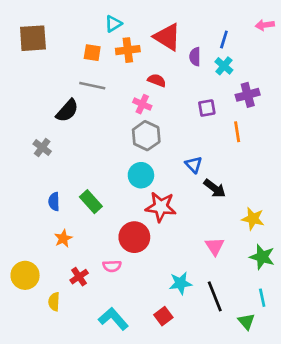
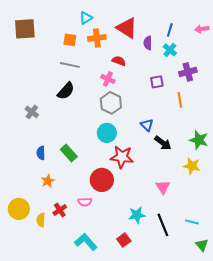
pink arrow: (265, 25) -> (202, 29), moved
black semicircle: (67, 111) -> (66, 91), moved
green star: (262, 257) -> (199, 140), moved
cyan line: (262, 298) -> (192, 222), moved, turned -64
yellow semicircle: (54, 302) -> (41, 220), moved
green triangle: (246, 321) -> (202, 245), moved

